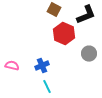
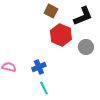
gray circle: (89, 54) -> (86, 47), moved

